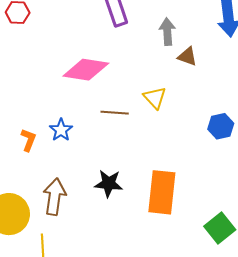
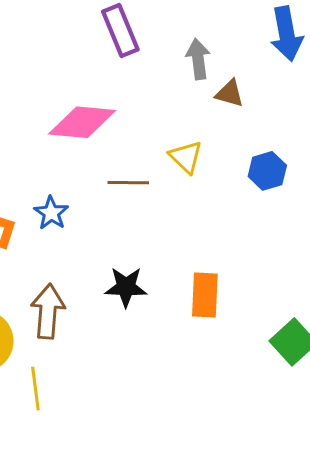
blue hexagon: (221, 126) -> (267, 171), moved
orange rectangle: (162, 192) -> (205, 295), size x0.7

